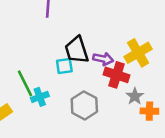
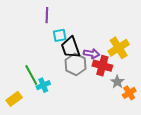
cyan square: (64, 66) -> (60, 35), moved
gray hexagon: (84, 105) -> (75, 64), moved
orange cross: (149, 111) -> (129, 93), turned -32

